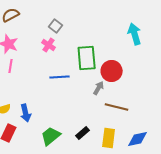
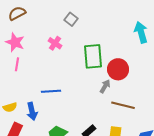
gray square: (56, 26) -> (71, 19), moved
blue line: (60, 77) -> (51, 91), moved

